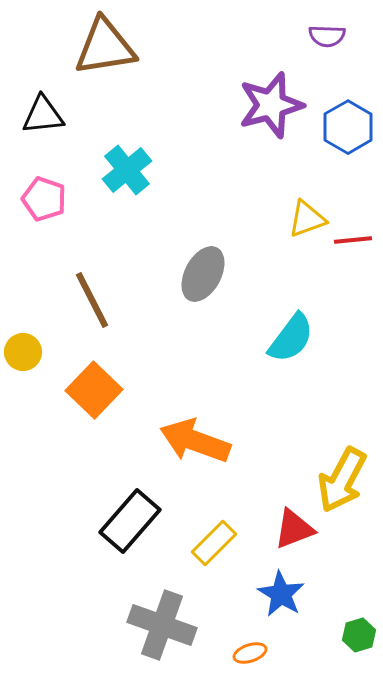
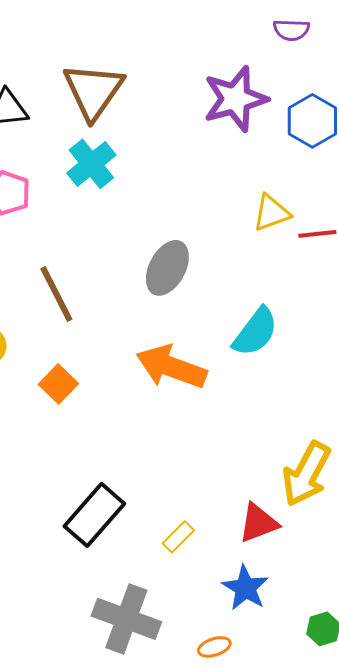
brown triangle: (105, 47) -> (93, 91), moved, turned -46
orange square: (94, 390) -> (58, 384), size x0.7
orange arrow: (195, 441) -> (171, 367), moved
yellow rectangle: (214, 543) -> (178, 537), size x0.7

